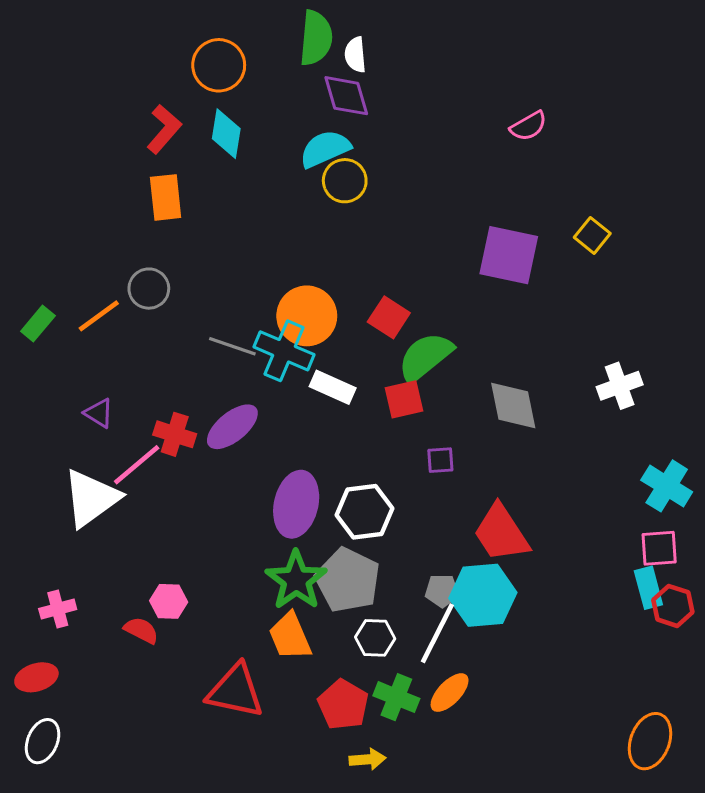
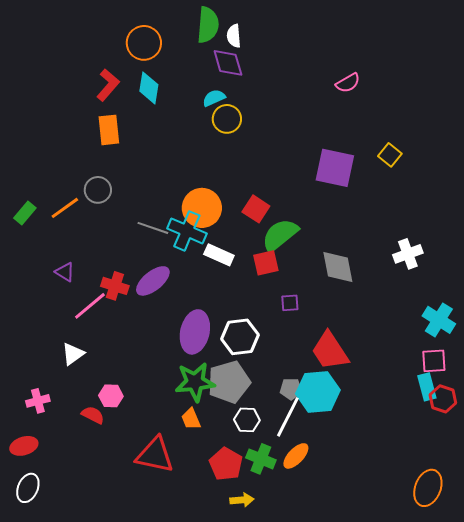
cyan semicircle: (325, 149) -> (214, 98), size x0.7
white triangle: (91, 498) -> (73, 354), moved, size x0.6
green star: (296, 580) -> (195, 382), turned 30
gray pentagon: (348, 580) -> (229, 382), turned 30
orange trapezoid: (290, 636) -> (191, 419), size x0.7

